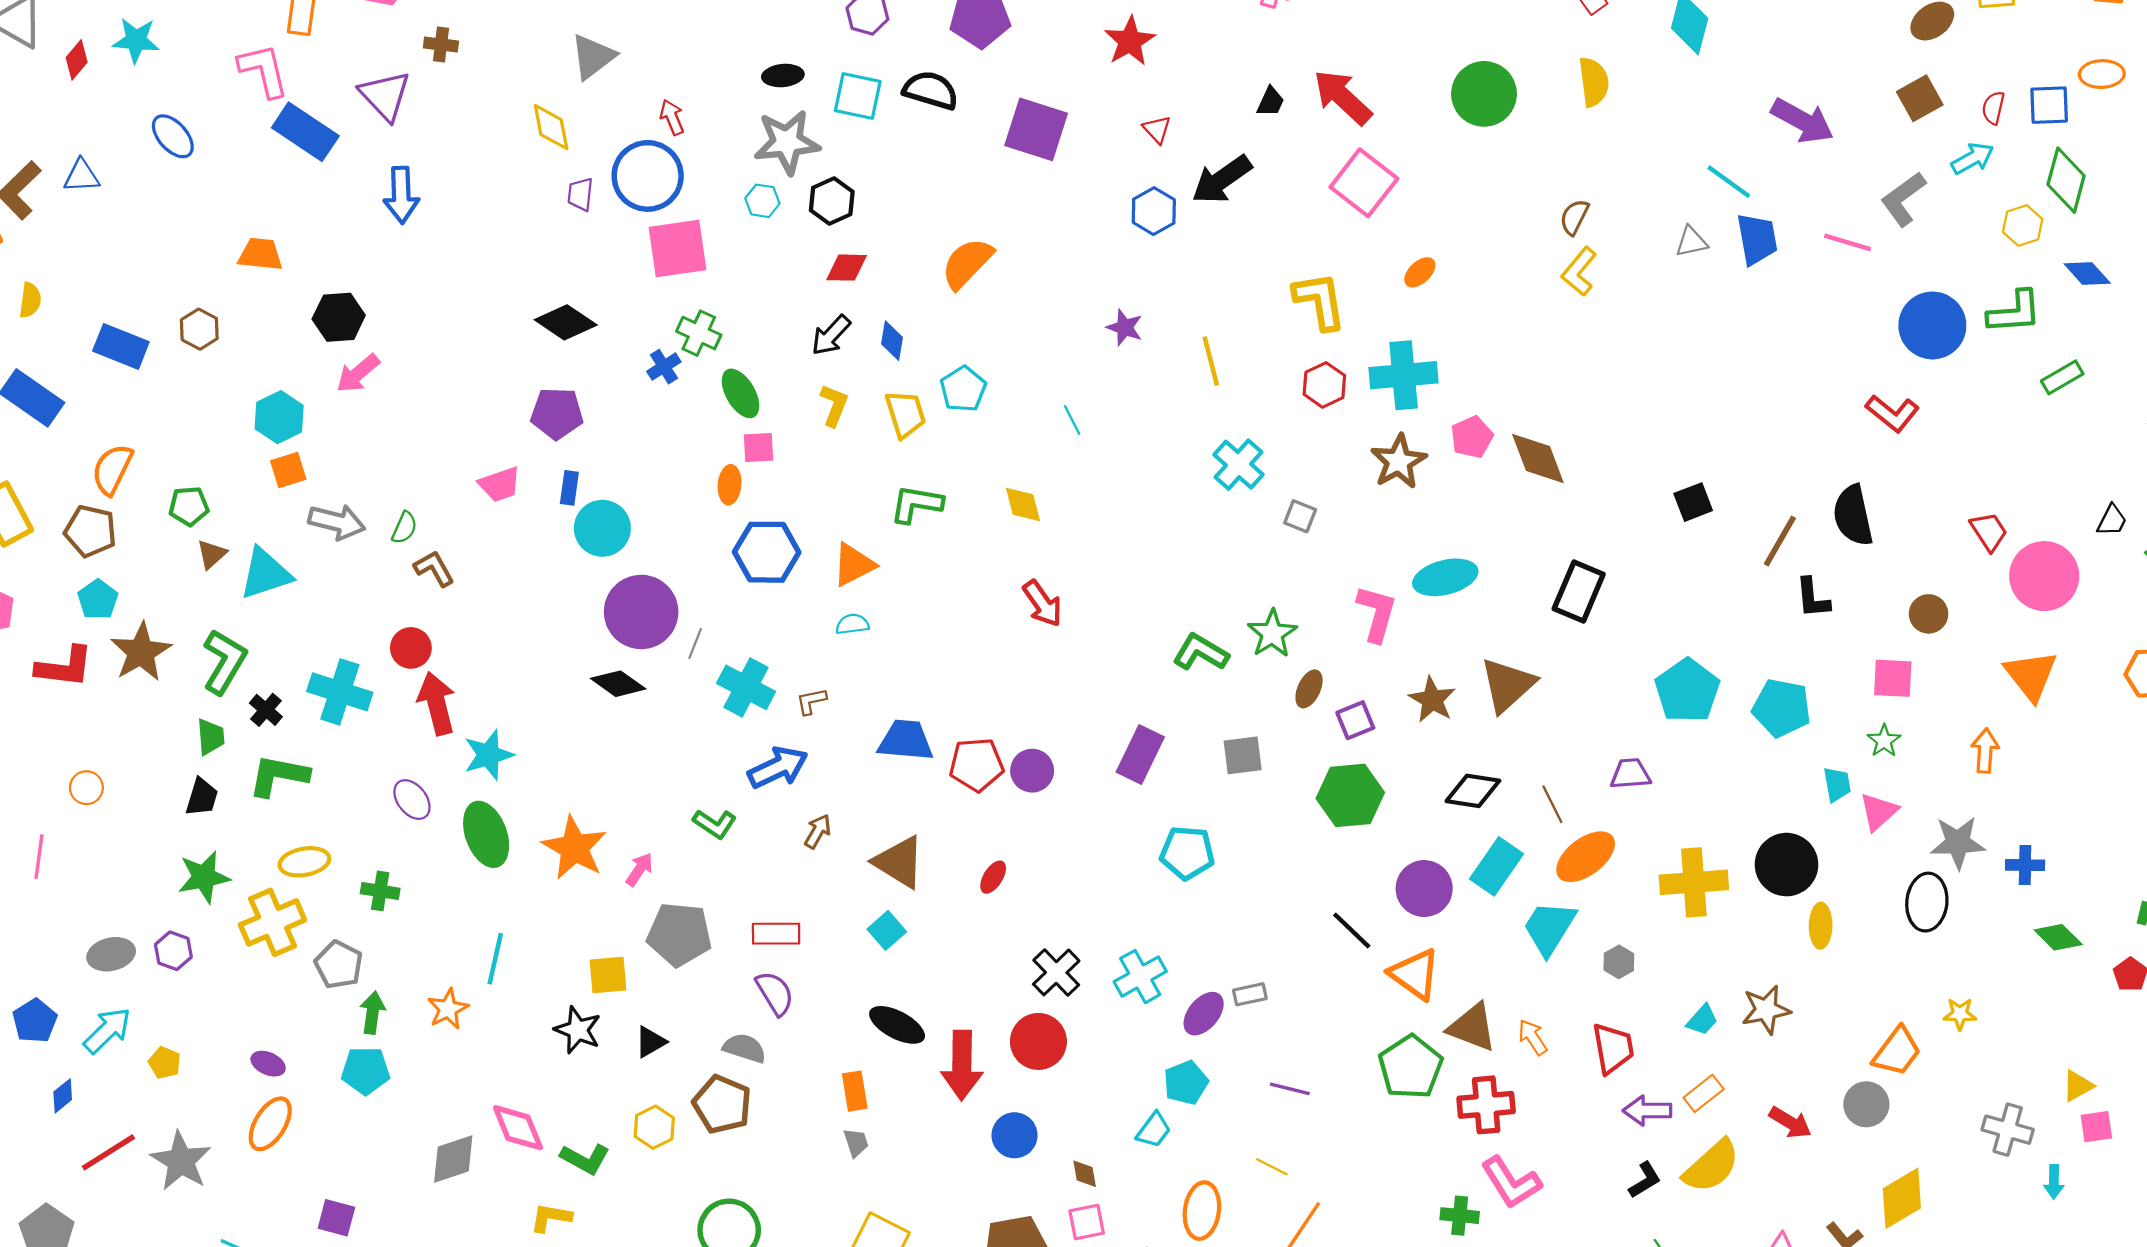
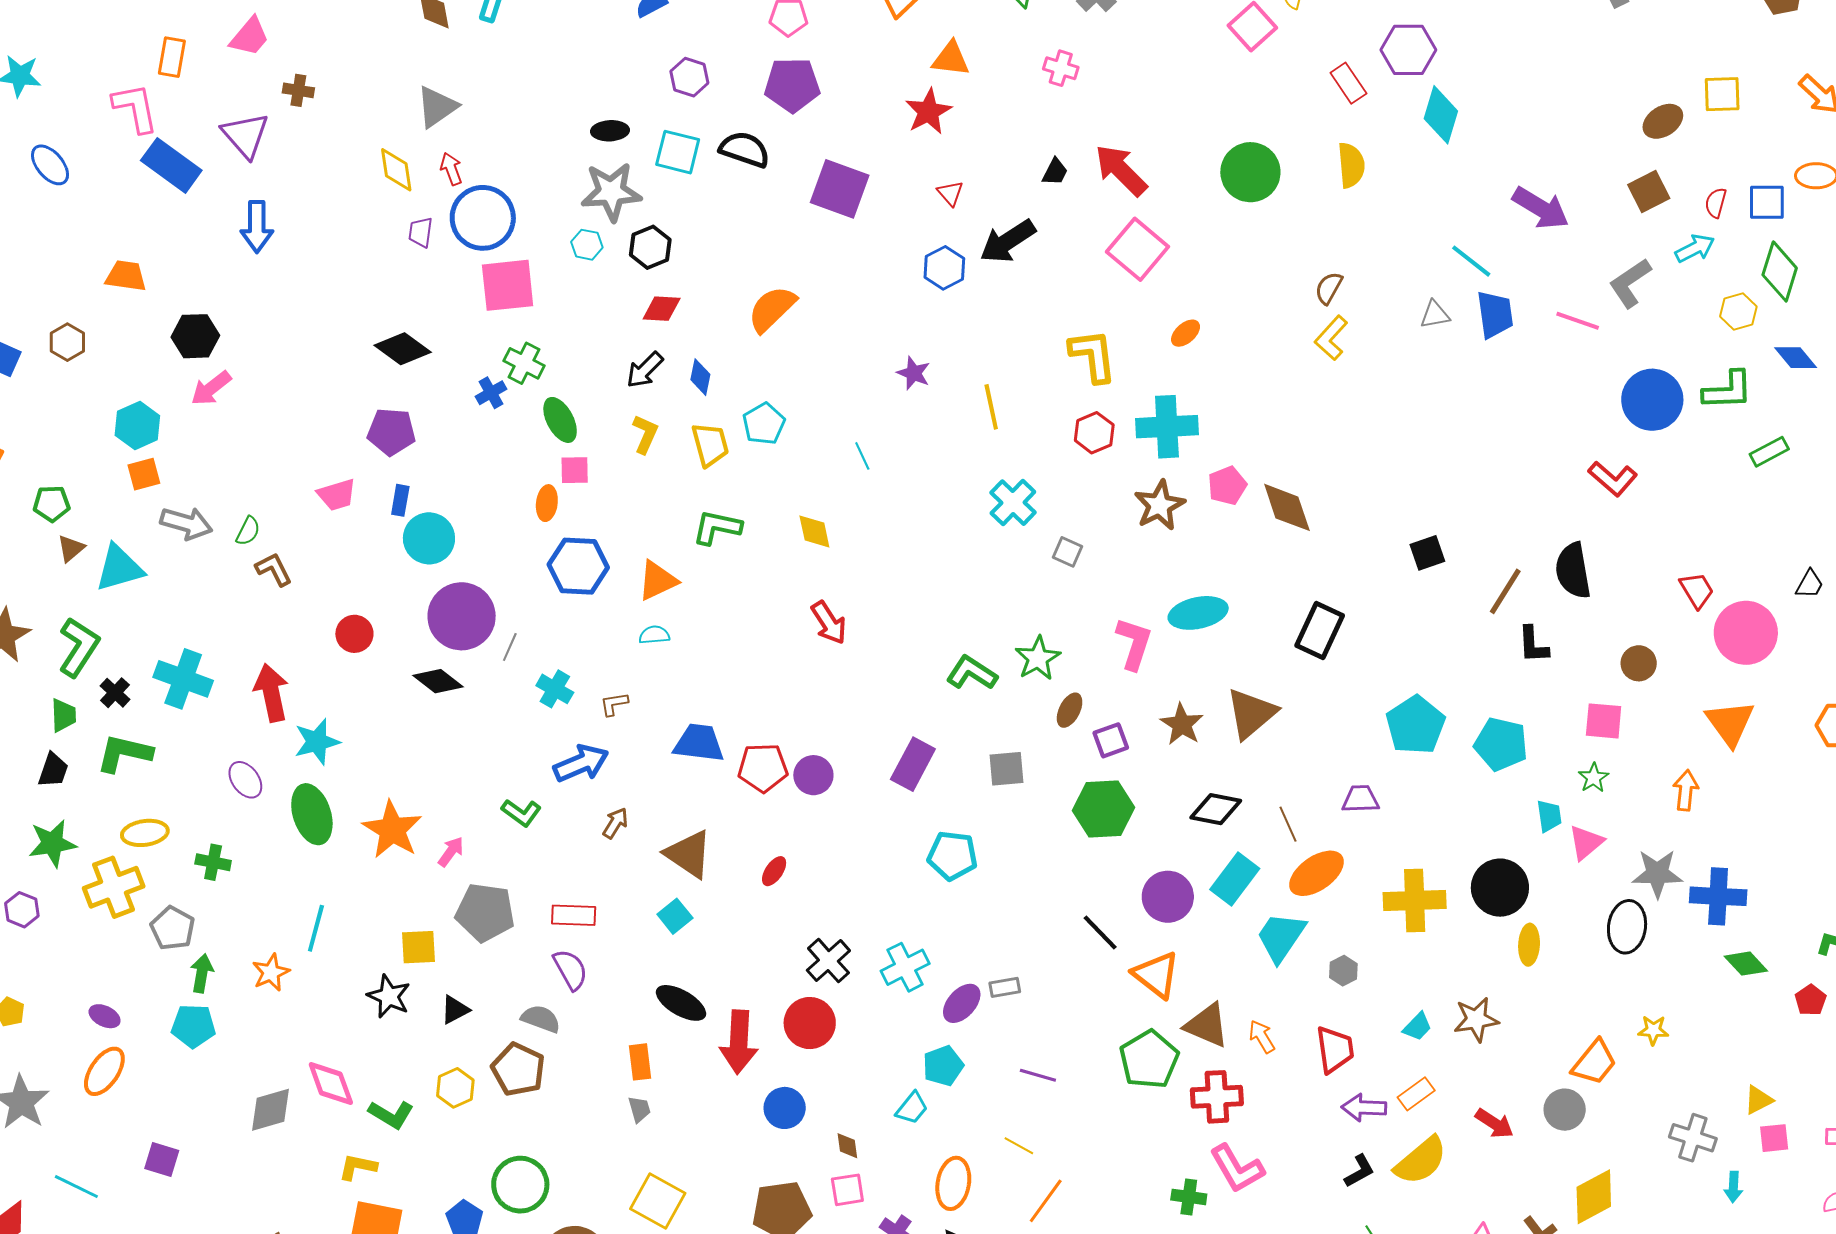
red arrow: (672, 117) -> (451, 169), moved
red circle: (411, 648) -> (354, 634), moved
cyan cross: (746, 687) -> (555, 689), size x0.7
blue cross: (2025, 865) -> (1718, 896), size x1.6

